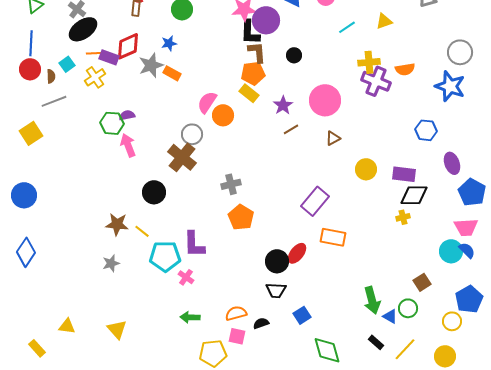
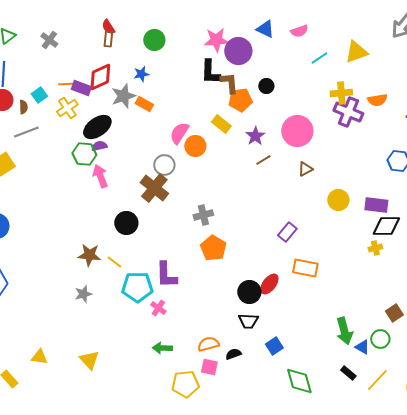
yellow triangle: (384, 21) -> (356, 52), size x1.4
black ellipse: (83, 29) -> (97, 127), moved
black L-shape: (250, 32) -> (210, 72), moved
orange pentagon: (253, 73) -> (240, 100), moved
purple rectangle: (315, 201) -> (287, 232), size x0.7

